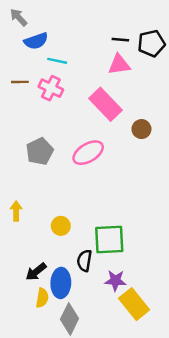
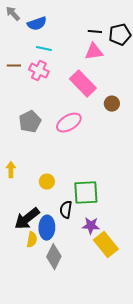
blue semicircle: (36, 41) -> (37, 24), moved
black arrow: (36, 272) -> (27, 219), size x1.5

